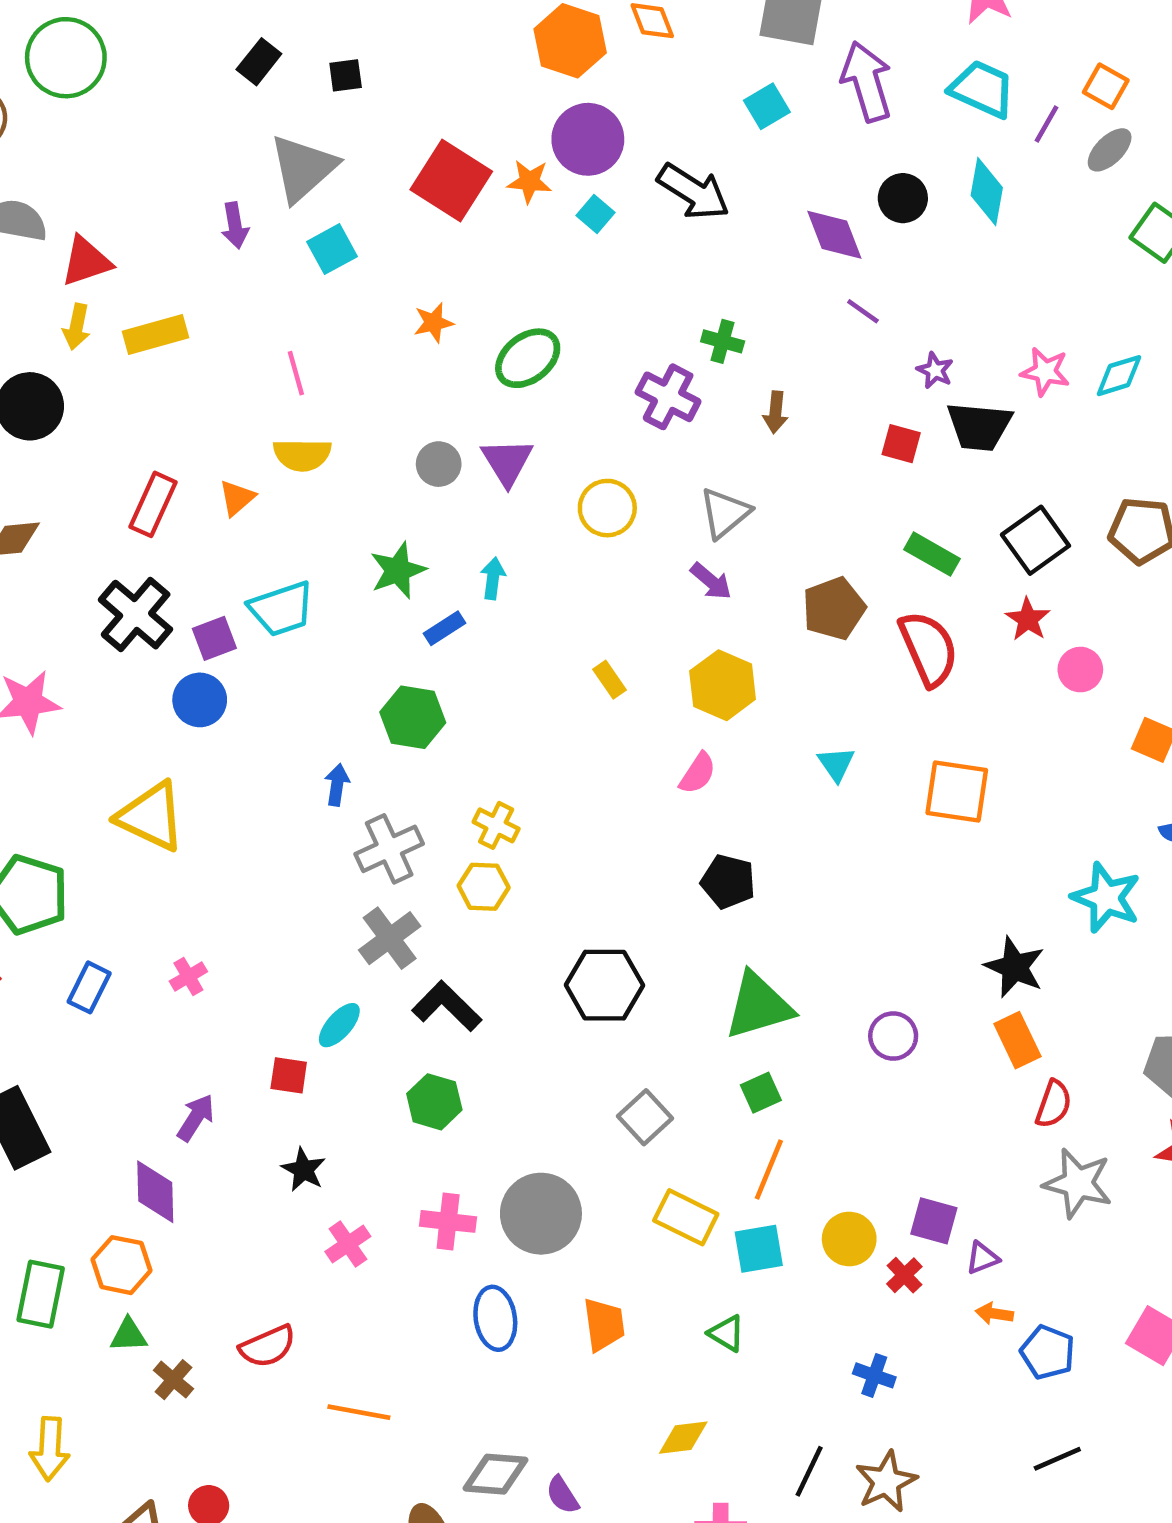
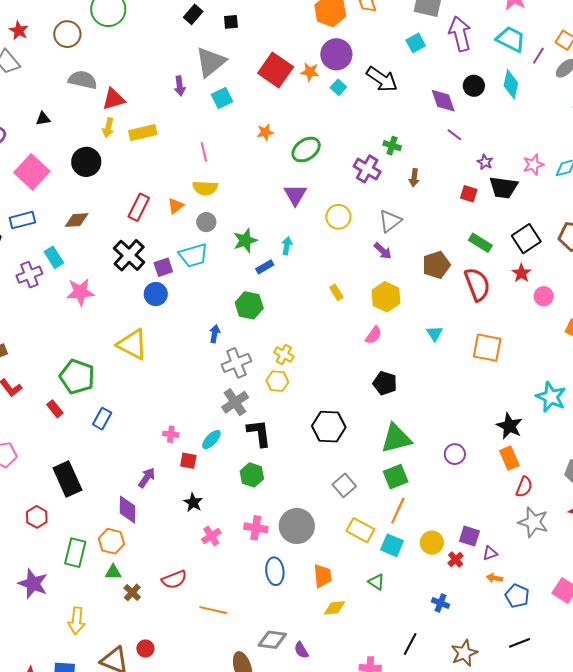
pink star: (1045, 372) -> (533, 165), turned -30
gray circle: (439, 464) -> (206, 222), moved
pink cross: (188, 976) -> (171, 434), moved, turned 35
black L-shape: (447, 1006) -> (259, 433), turned 36
green square: (761, 1093) -> (396, 477), size x1.4
cyan square: (759, 1249) -> (392, 545), turned 30
yellow diamond: (683, 1438) -> (335, 608), moved
brown star: (886, 1482) -> (464, 653), moved

